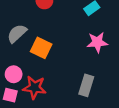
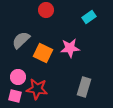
pink star: (97, 42) -> (70, 48), moved

